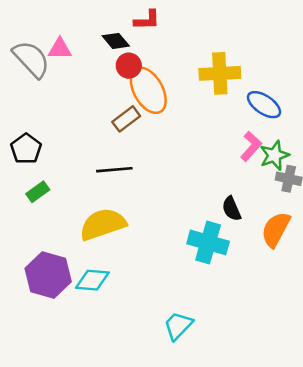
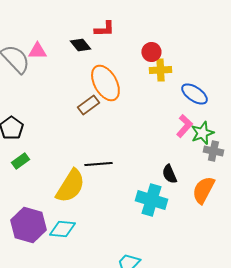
red circle: (129, 66) -> (151, 52), moved
yellow cross: (220, 73) -> (160, 70), size x0.7
black line: (114, 170) -> (98, 164), moved
yellow semicircle: (103, 224) -> (70, 186), turned 141

